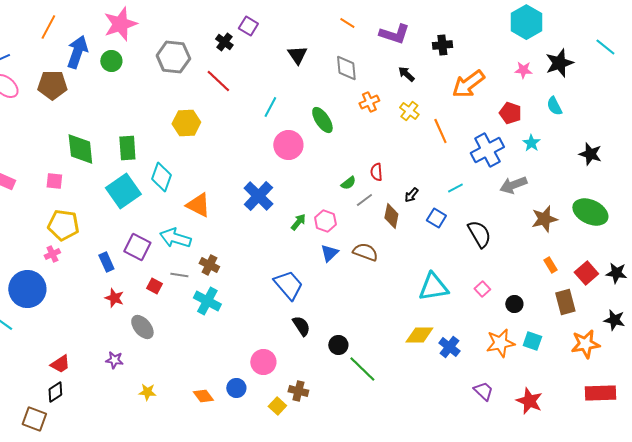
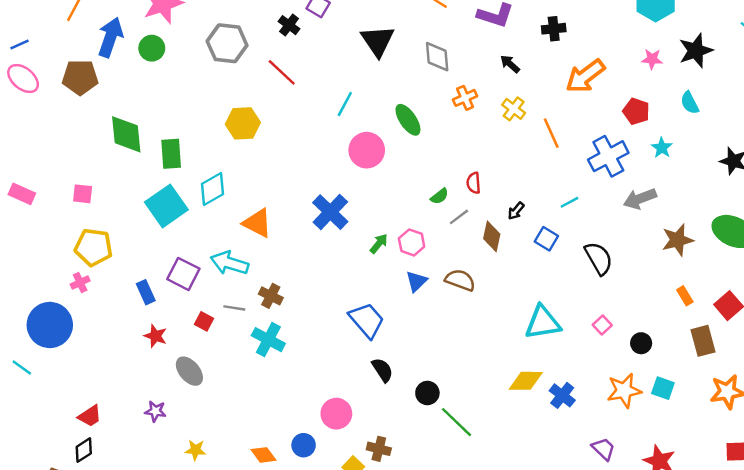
black triangle: (297, 55) -> (378, 41), size x1.4
green diamond: (80, 149) -> (126, 134), moved
cyan diamond: (161, 177) -> (212, 189), turned 40

